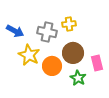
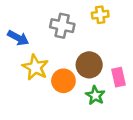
yellow cross: (69, 24) -> (100, 15), moved
gray cross: (47, 32) -> (62, 26), moved

